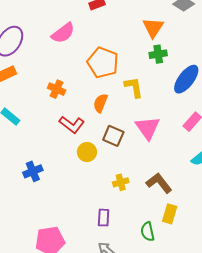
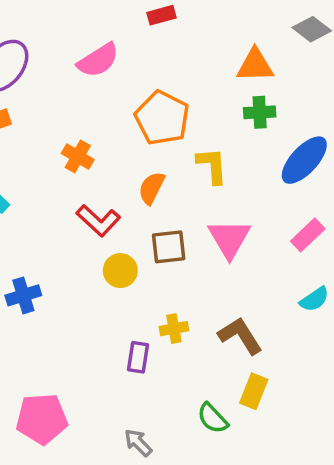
orange triangle: (153, 28) -> (255, 65), turned 50
brown square: (113, 136) -> (169, 247), turned -35
purple rectangle: (104, 218) -> (138, 357), moved
green semicircle: (148, 232) -> (213, 418), turned -36

